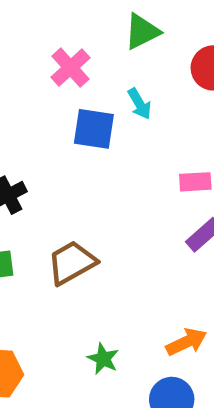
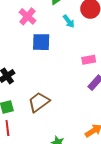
cyan arrow: (139, 104) -> (69, 21), moved

